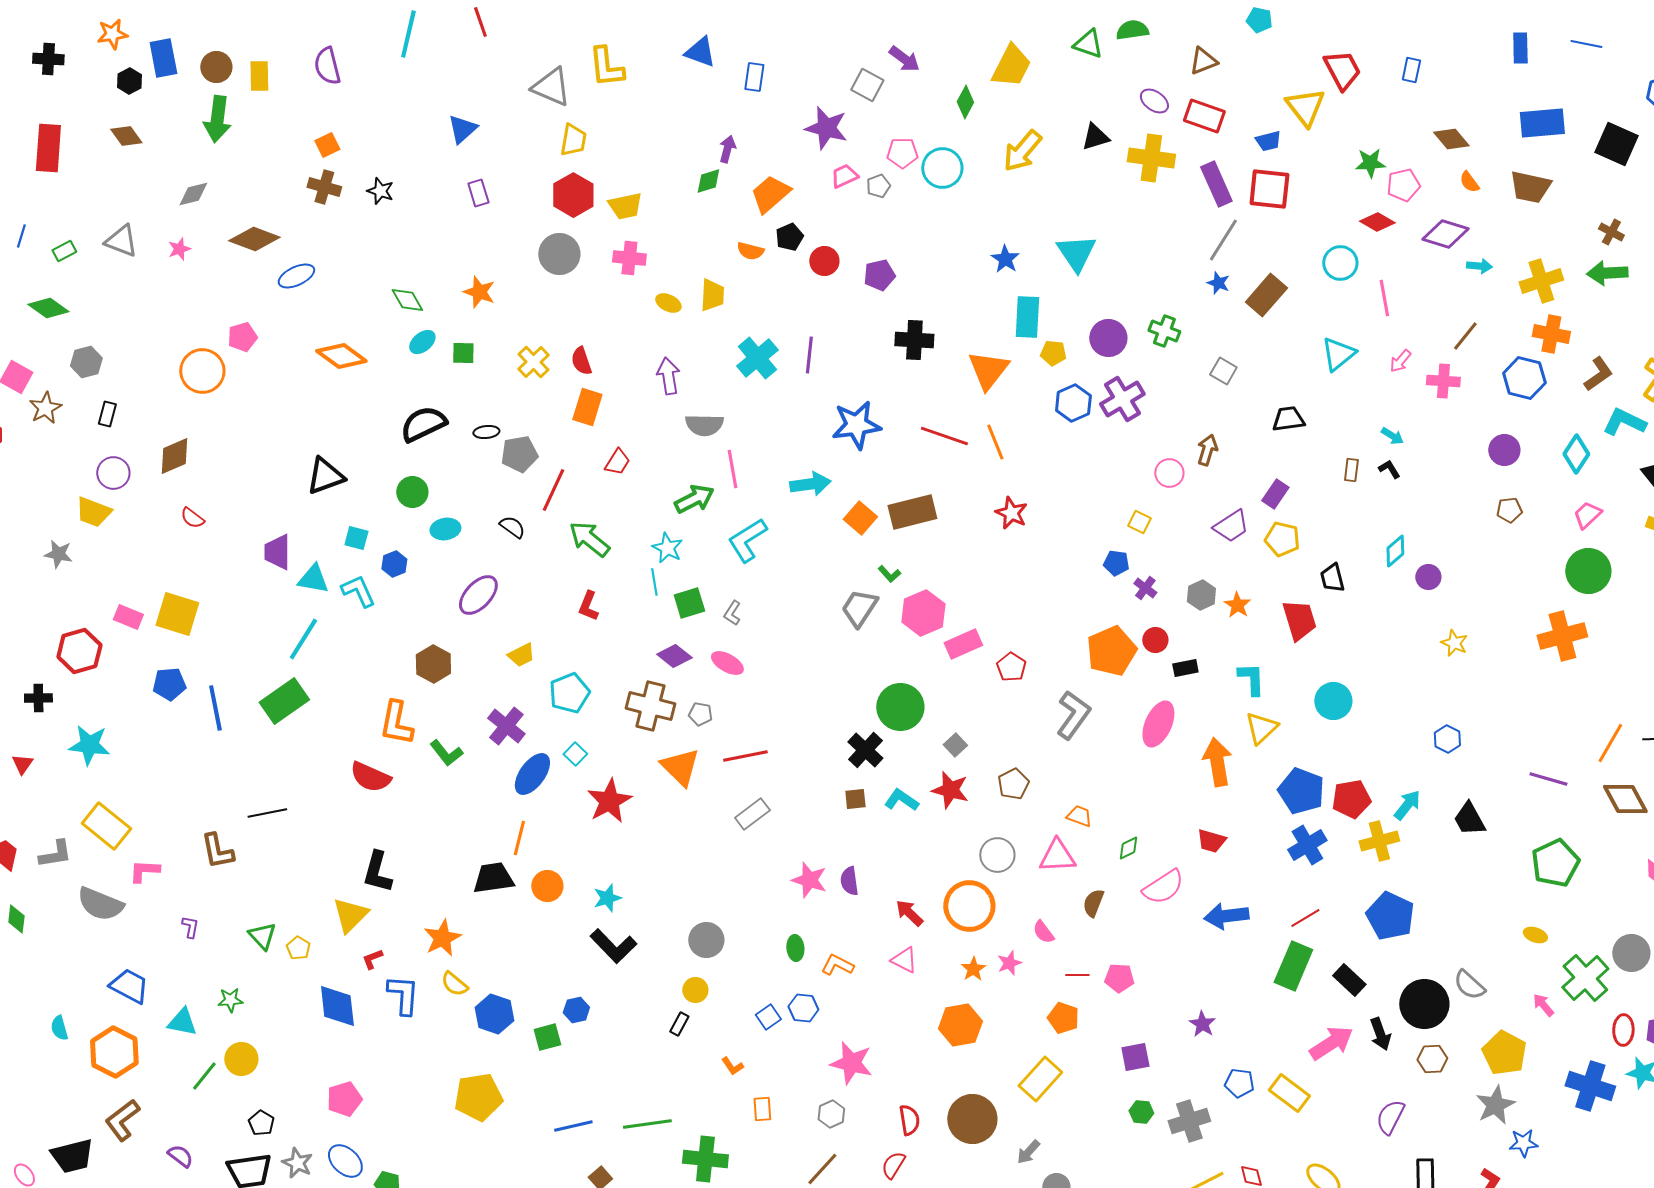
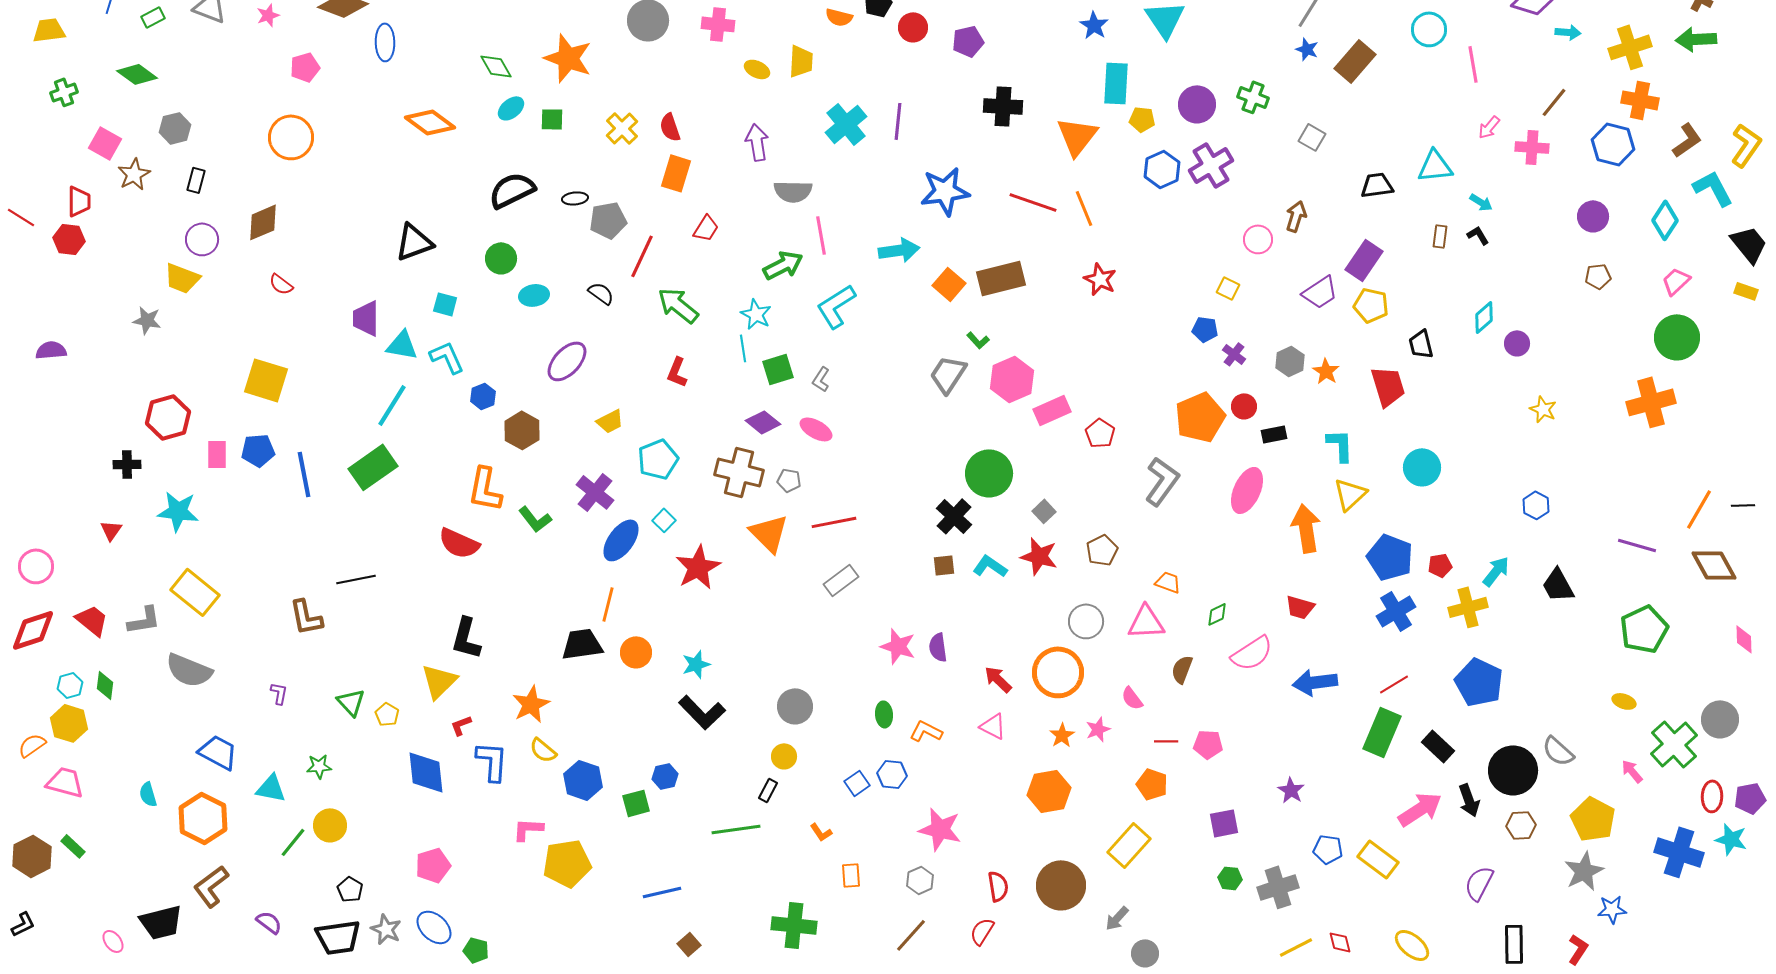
blue ellipse: (296, 276) -> (385, 42), turned -66
orange star: (479, 292) -> (568, 58), size x1.5
pink pentagon: (242, 337) -> (305, 67), moved
cyan triangle: (1338, 354) -> (1435, 166), moved, turned 33
cyan L-shape: (1624, 422) -> (1713, 188), turned 36
purple rectangle: (1275, 494) -> (1364, 260), size x1.4
blue hexagon: (394, 564) -> (483, 396), moved
pink rectangle: (128, 617) -> (217, 454), moved, turned 68
red pentagon: (1351, 799) -> (1440, 565), size x0.6
pink L-shape: (144, 871) -> (528, 829), moved
green line: (647, 1124) -> (736, 829), moved

